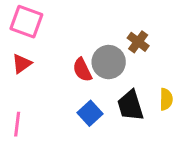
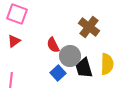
brown cross: (138, 42) -> (89, 27), size x1.5
gray circle: (109, 62) -> (70, 56), moved
yellow semicircle: (166, 99) -> (107, 64), size x1.5

